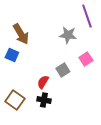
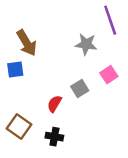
blue square: (12, 55) -> (15, 70), turned -32
black cross: (44, 100) -> (54, 137), moved

